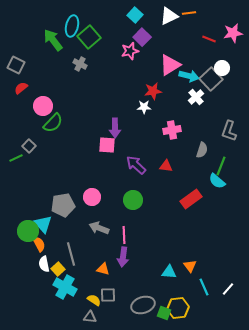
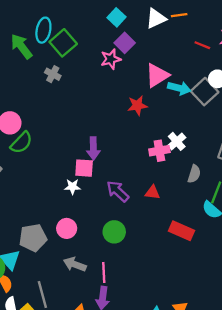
white cross: (196, 97) -> (177, 141), moved
white star: (144, 107) -> (72, 187), moved
red rectangle: (191, 199) -> (181, 231), turned 60

